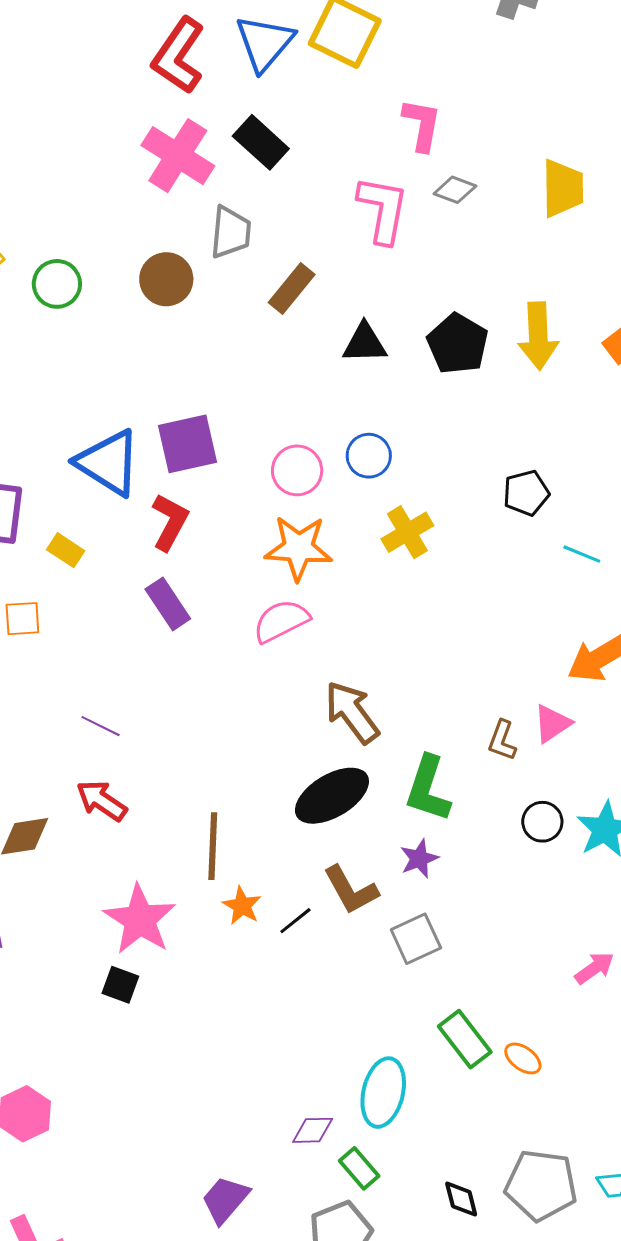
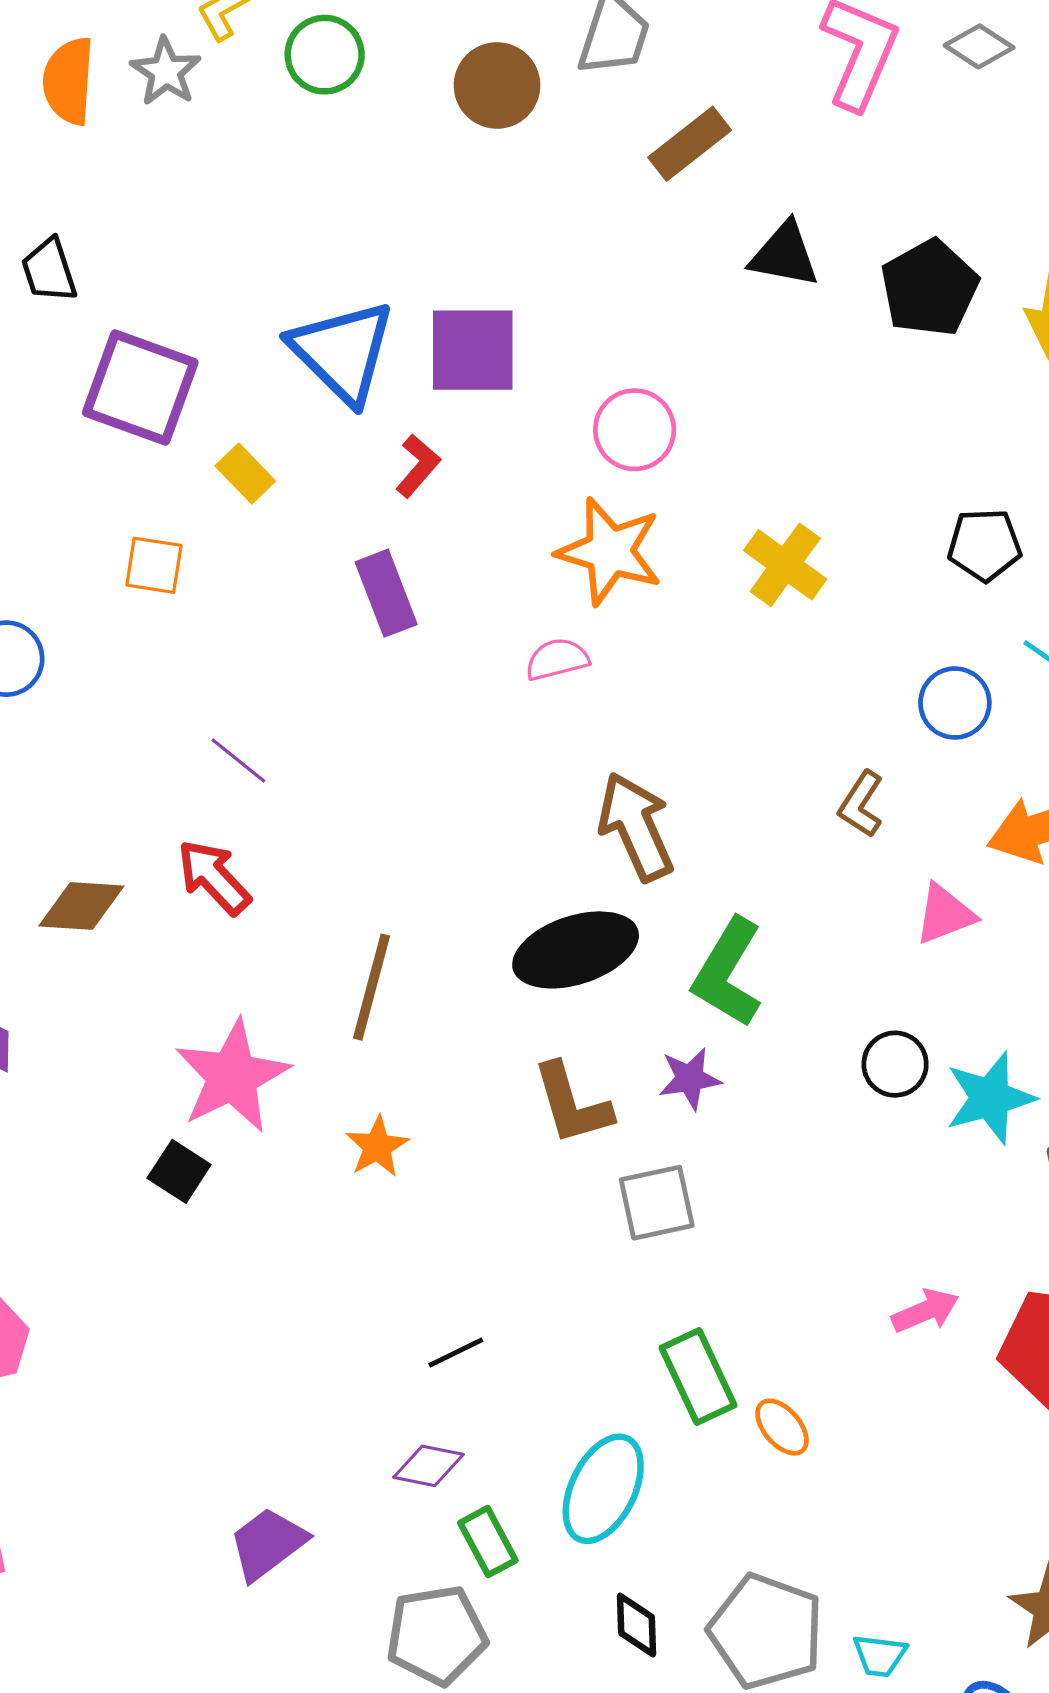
blue circle: (369, 456) -> (955, 703), moved
red L-shape: (170, 522) -> (418, 466), size x0.7
yellow cross: (407, 532) -> (785, 565), turned -36
pink semicircle: (281, 621) -> (557, 659), size x0.7
brown L-shape: (502, 740) -> (861, 804), moved
orange star: (242, 906) -> (377, 1147), moved
black line: (295, 921) -> (456, 1353), moved
cyan ellipse: (383, 1093) -> (603, 1489), moved

